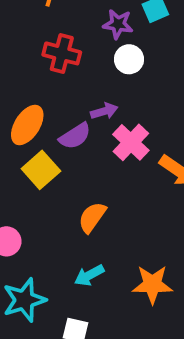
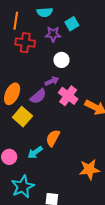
red cross: (62, 53) -> (25, 43), moved
white circle: (129, 59) -> (61, 60), moved
cyan arrow: (89, 275) -> (35, 152), moved

